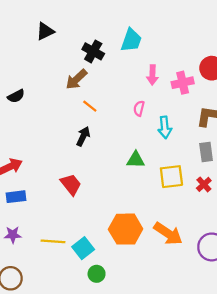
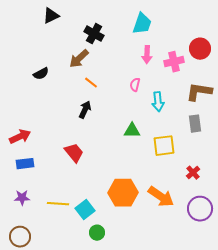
cyan trapezoid: (131, 40) -> (142, 24), moved
black semicircle: (16, 96) -> (41, 74), moved
red cross: (204, 184) -> (193, 173), moved

